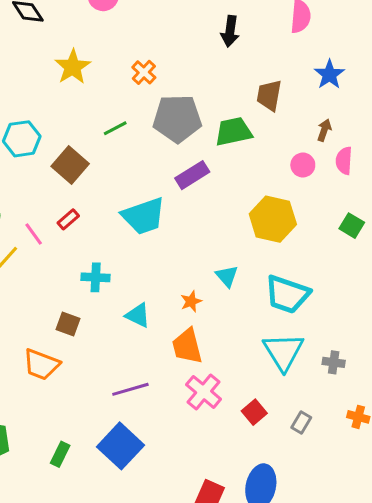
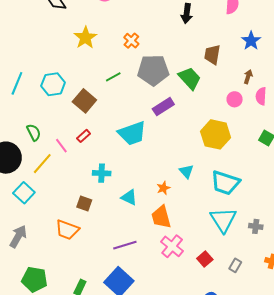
green trapezoid: (233, 132) -> (190, 78), turned 60

